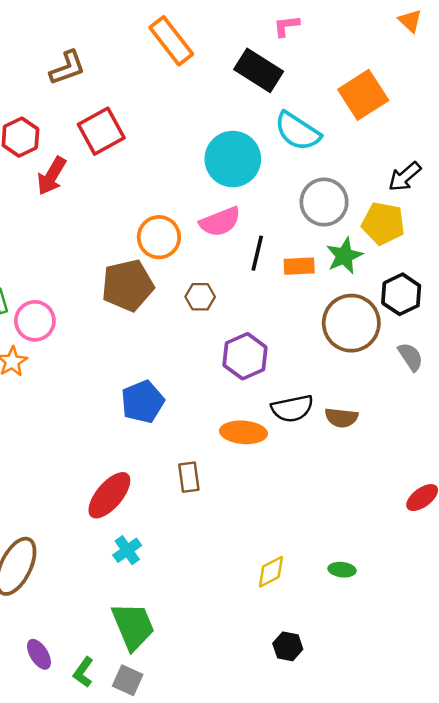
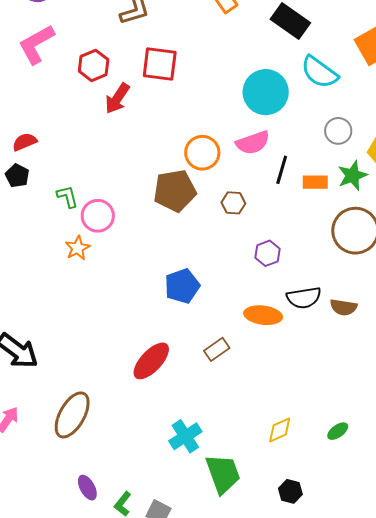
red square: (101, 131) -> (160, 64), turned 33
gray circle: (324, 202) -> (338, 131), size x0.7
purple hexagon: (245, 356) -> (267, 253), size x0.7
brown rectangle: (189, 477) -> (217, 349), turned 60
cyan cross: (127, 550) -> (185, 436), moved, size x1.4
green ellipse: (342, 570) -> (338, 431), turned -45
green trapezoid: (133, 626) -> (223, 474), moved

